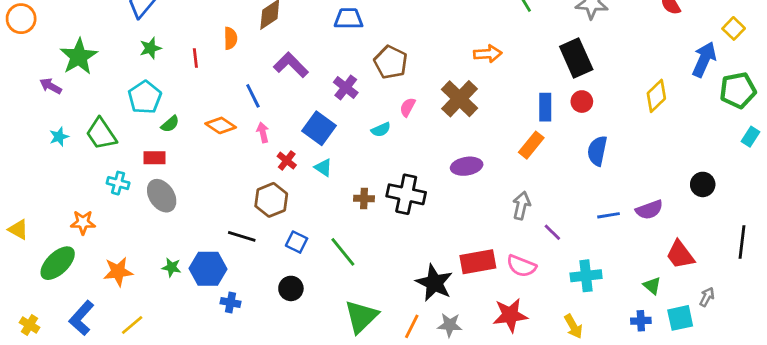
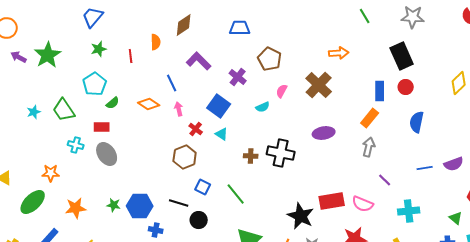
purple arrow: (51, 86) -> (19, 57), moved
gray arrow: (521, 206) -> (369, 147), moved
black line: (242, 236) -> (179, 203), moved

